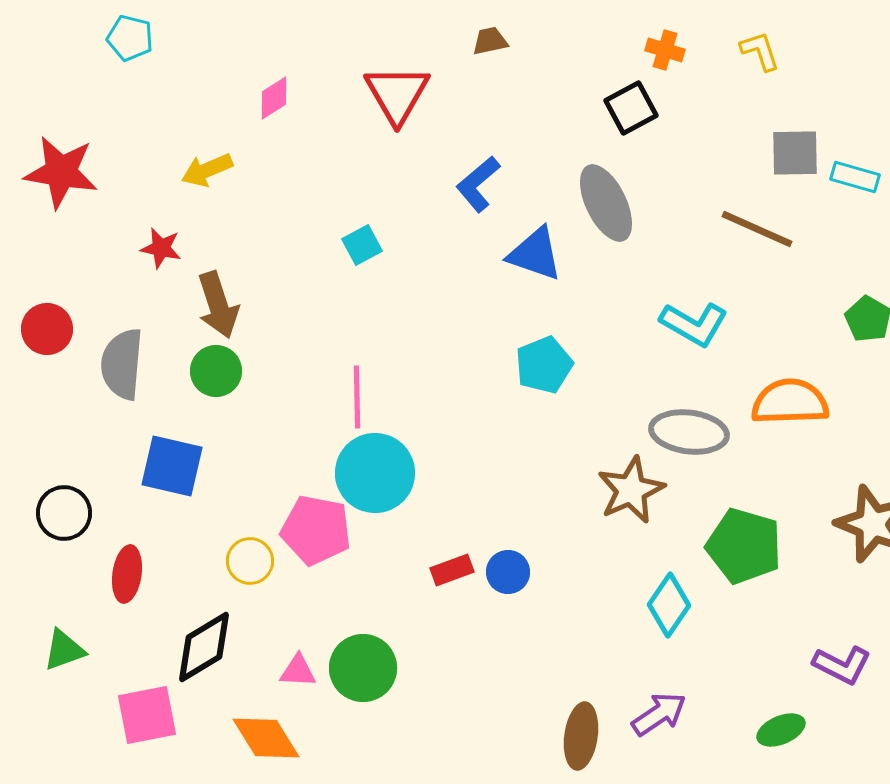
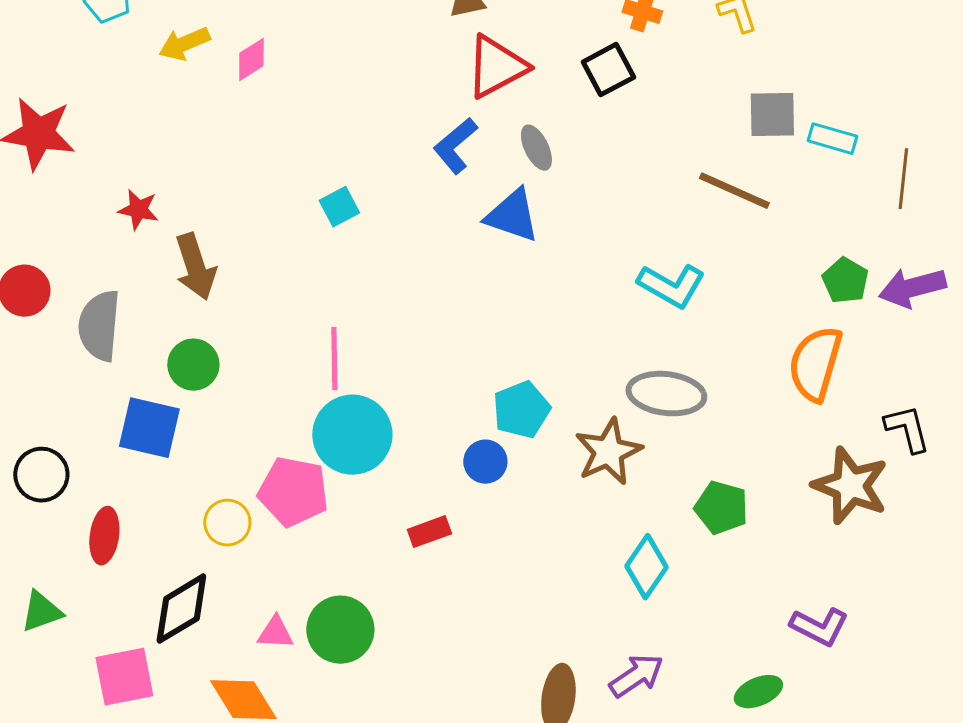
red triangle: (397, 94) -> (496, 67), moved, turned 32
yellow arrow: (207, 170) -> (184, 44), moved
gray ellipse: (606, 203) -> (536, 148), moved, size x0.6
cyan pentagon: (544, 365) -> (521, 410), moved
green circle: (216, 371) -> (193, 365), moved
orange semicircle: (790, 402) -> (815, 364), moved, turned -72
green pentagon: (744, 546) -> (721, 508), size x0.7
blue circle: (508, 572) -> (485, 462), moved

